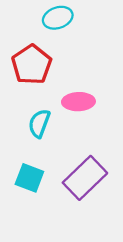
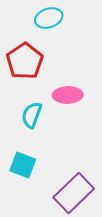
purple rectangle: (85, 178) -> (74, 193), moved

